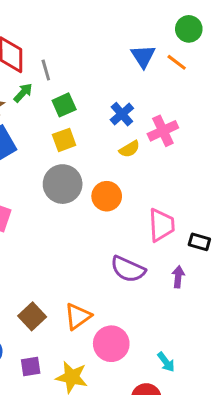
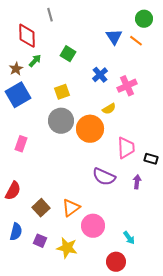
gray line: (46, 70) -> (50, 15), moved
green square: (64, 105) -> (68, 54), moved, turned -35
yellow semicircle: (129, 149) -> (109, 109), moved
orange circle: (107, 196) -> (90, 129), size x1.4
purple square: (31, 367) -> (40, 241), turned 32

